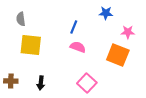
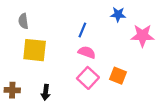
pink star: (128, 32) -> (142, 36), size x1.5
orange square: (118, 55) -> (118, 76), moved, size x0.7
pink square: (87, 83) -> (88, 78), moved

